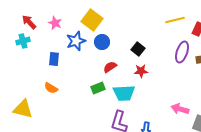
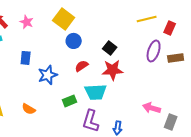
blue star: (76, 41) -> (48, 75), moved
red star: (141, 71) -> (113, 70), size x1.5
orange semicircle: (51, 88) -> (29, 109), moved
green rectangle: (98, 88) -> (70, 101), moved

